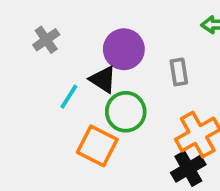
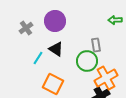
purple circle: (124, 49) -> (55, 21), moved
green circle: (126, 112) -> (87, 61), moved

